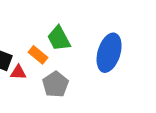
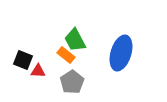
orange rectangle: (38, 55) -> (66, 55), moved

